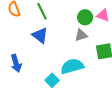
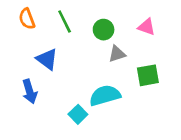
green circle: (85, 17) -> (104, 30), moved
blue triangle: (40, 35) -> (47, 59), moved

